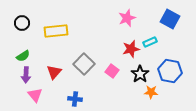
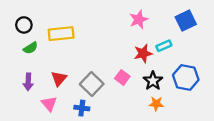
blue square: (170, 19) -> (186, 21), turned 36
green semicircle: (23, 56) -> (30, 48), moved
gray square: (84, 64) -> (92, 84), moved
orange star: (151, 92) -> (156, 104), moved
pink triangle: (35, 95) -> (49, 104), moved

